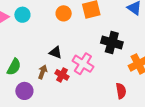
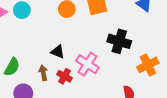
brown arrow: (43, 72) -> (43, 73), turned -32

